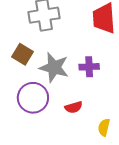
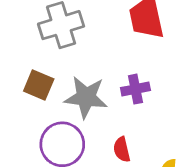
red semicircle: (74, 107) -> (122, 149), turned 102

